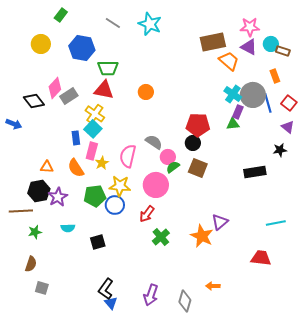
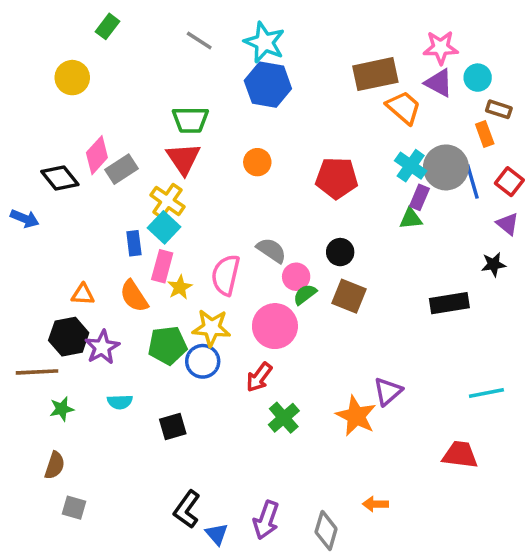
blue hexagon: (82, 48) -> (268, 85), moved
brown rectangle: (283, 51) -> (499, 109), moved
red triangle: (104, 90) -> (183, 159), turned 45
red pentagon: (198, 125) -> (337, 178), moved
blue triangle: (111, 303) -> (217, 534), moved

